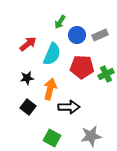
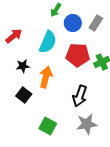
gray rectangle: (100, 35) -> (96, 23), turned -35
red arrow: (28, 44) -> (14, 36), moved
black arrow: (69, 107) -> (80, 96), moved, turned 110

